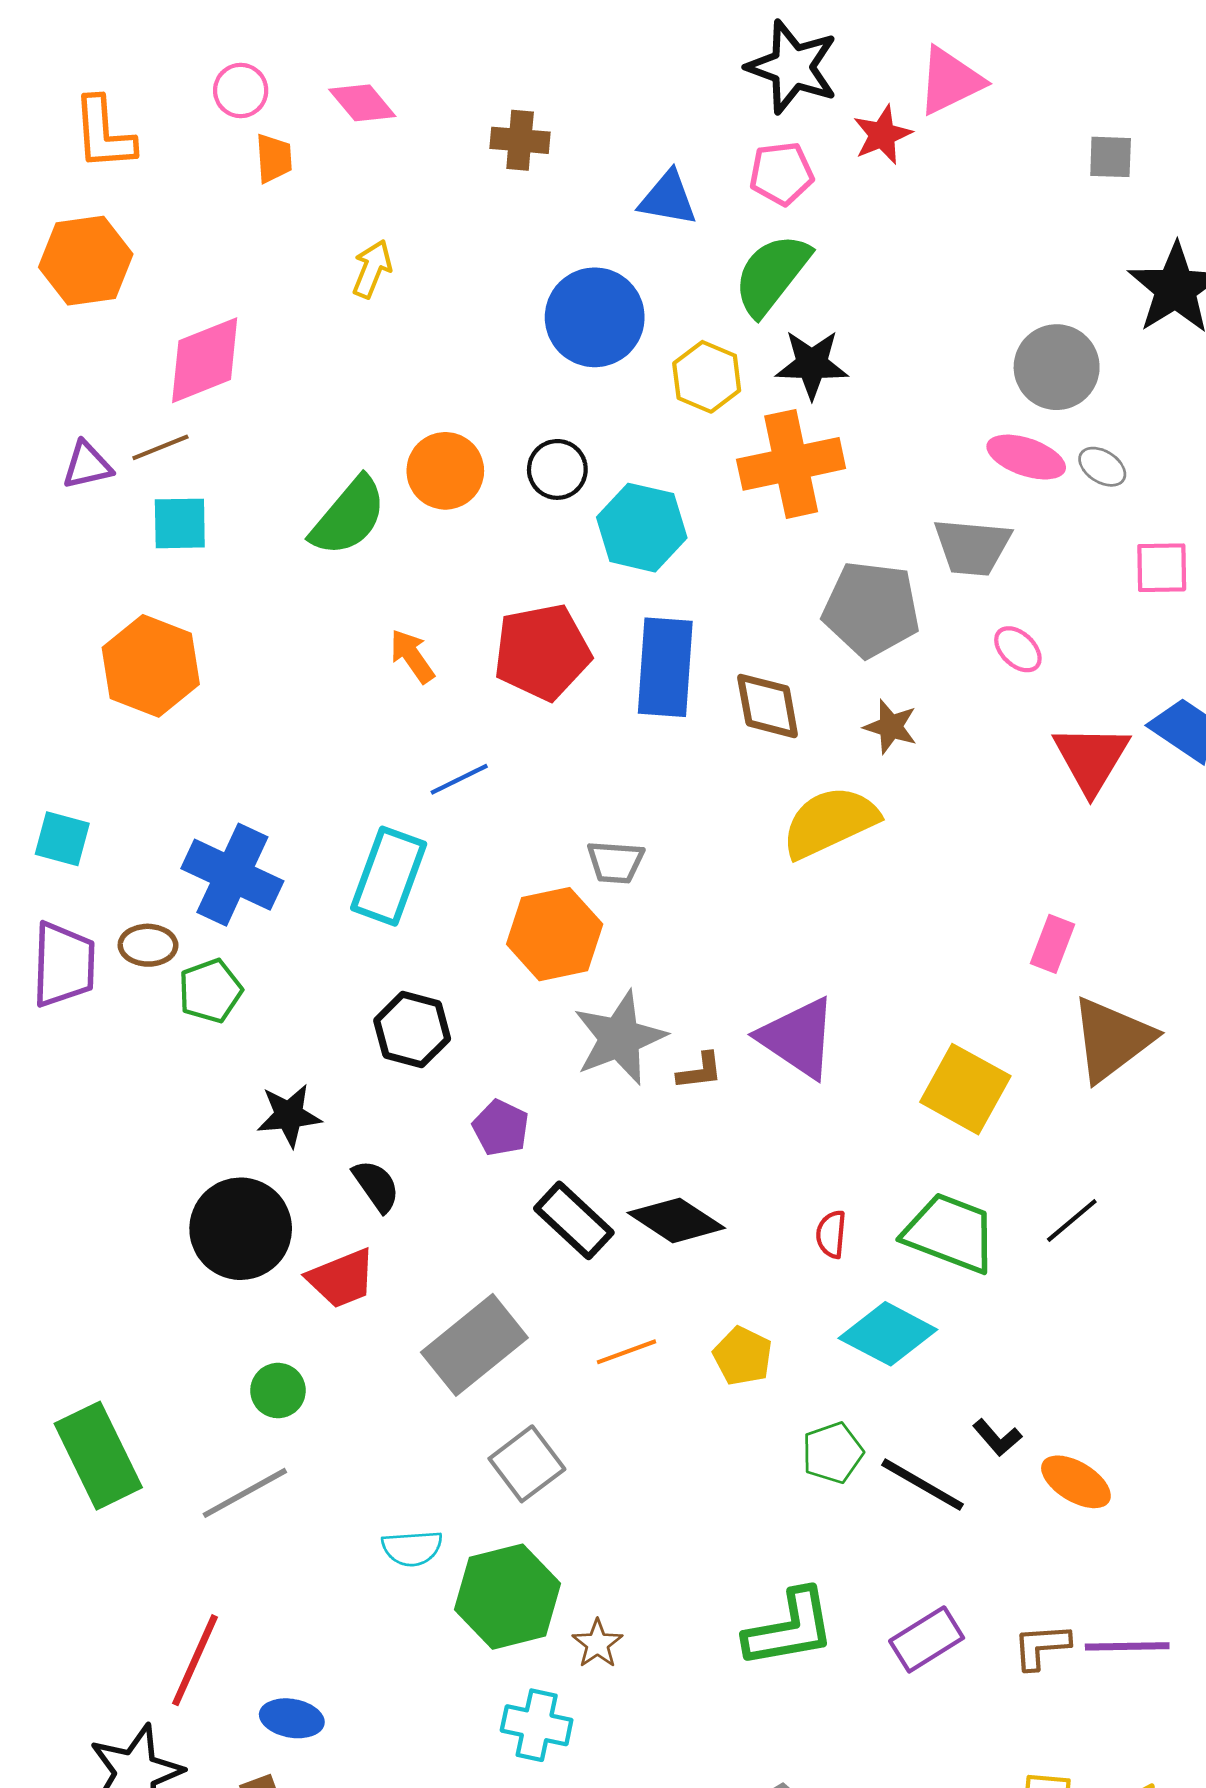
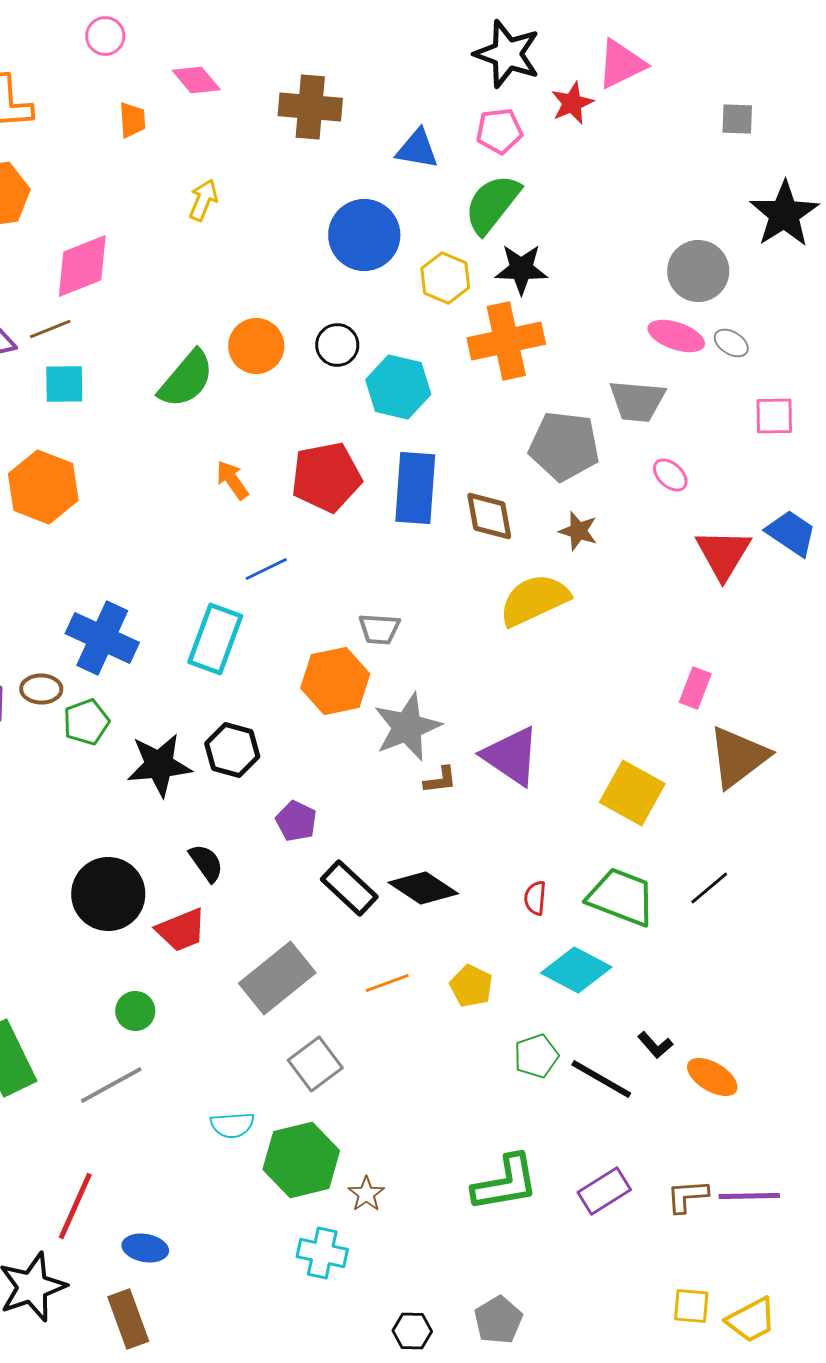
pink circle: (241, 91) -> (105, 36), moved
brown cross: (520, 140) -> (310, 107), size x1.5
gray star: (620, 1038) -> (407, 727), moved
black star: (289, 1115) -> (159, 765), moved, size x1.4

